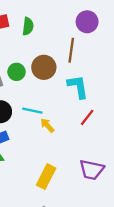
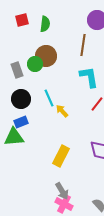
brown circle: (44, 67) -> (46, 56), moved
cyan line: (32, 111) -> (49, 98), turned 54

